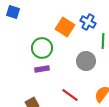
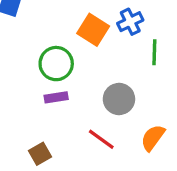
blue cross: (88, 22) -> (130, 22), turned 35
gray circle: (86, 61) -> (119, 99), moved

